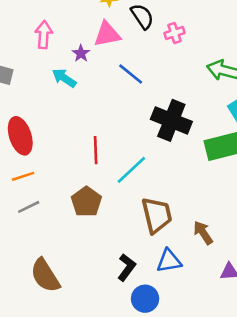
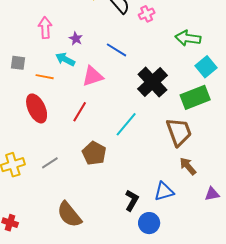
pink triangle: (107, 34) -> (93, 76), moved
black cross: (171, 120) -> (152, 82), turned 32
red line: (96, 150) -> (80, 112), moved, turned 40
orange line: (23, 176) -> (45, 77), moved, turned 36
brown trapezoid: (157, 215) -> (179, 132), moved

